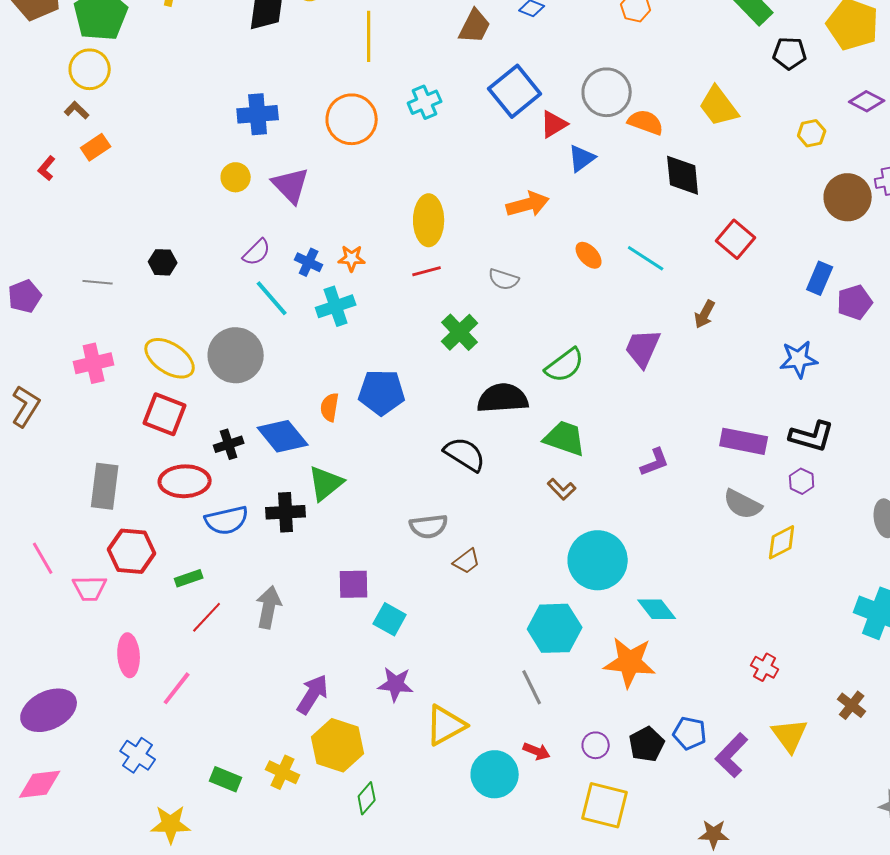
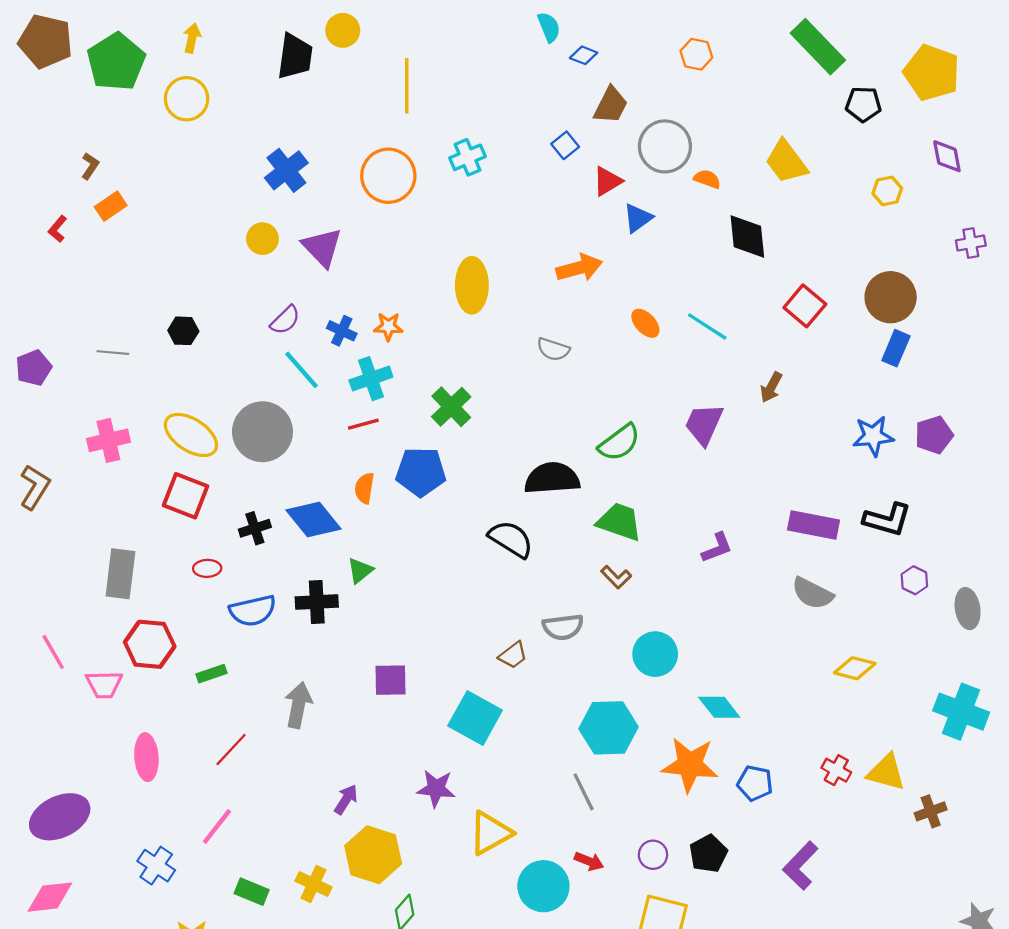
brown trapezoid: (475, 26) -> (611, 105), moved
yellow circle: (90, 69) -> (187, 99), moved
blue square: (515, 91) -> (565, 145), size x0.5
purple diamond: (867, 101) -> (947, 156), turned 52
brown L-shape: (77, 110) -> (90, 166), turned 80
blue cross: (258, 114) -> (286, 170), turned -33
orange semicircle: (646, 122) -> (707, 179), size x0.7
brown circle: (848, 197) -> (891, 297), moved
red line: (427, 271) -> (363, 424), moved
purple pentagon: (855, 302) -> (934, 435), moved
green cross: (460, 332) -> (451, 407), moved
red ellipse: (185, 481) -> (207, 568), size x0.5
purple hexagon: (802, 481) -> (914, 580), moved
green triangle: (326, 483) -> (360, 571), size x0.7
gray semicircle: (429, 526) -> (563, 627), moved
yellow diamond: (782, 542) -> (855, 668), moved, turned 42
cyan circle: (598, 560) -> (655, 654), size x0.7
red line: (207, 617) -> (231, 750), moved
cyan square: (390, 619) -> (475, 718), moved, size x1.5
pink line: (177, 688) -> (217, 827), moved
purple arrow: (313, 694) -> (346, 799), size x0.7
brown cross: (852, 705) -> (931, 811), turned 32
blue pentagon: (690, 733) -> (755, 783), moved
yellow triangle: (790, 735) -> (886, 772), moved, turned -39

